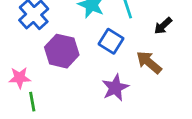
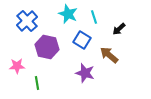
purple star: (115, 88) -> (85, 73), turned -30
green line: (32, 102) -> (37, 83), moved

